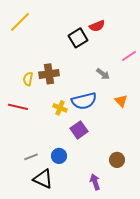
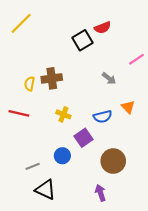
blue semicircle: (84, 101) -> (103, 117), moved, size x0.7
blue circle: (59, 156) -> (62, 156), moved
brown circle: (117, 160) -> (113, 161), moved, size x1.5

